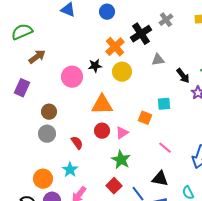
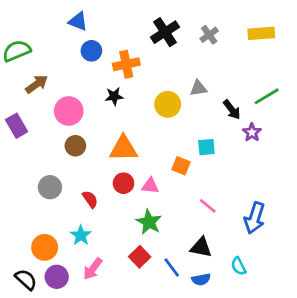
blue circle: (107, 12) -> (91, 51), moved
black cross: (141, 34) -> (165, 32), moved
orange cross: (115, 47) -> (126, 64), moved, turned 30
yellow circle: (122, 72) -> (168, 104), moved
pink circle: (72, 77) -> (69, 111), moved
purple rectangle: (22, 88) -> (17, 126), turned -54
brown circle: (49, 112) -> (75, 146), moved
pink triangle: (122, 133) -> (150, 186), turned 40

